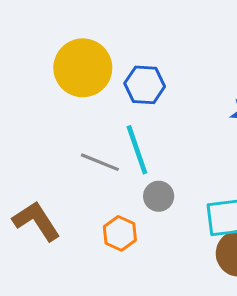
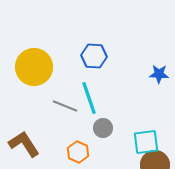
yellow circle: (83, 68) -> (34, 67), moved

